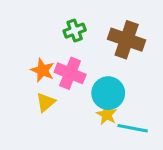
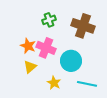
yellow star: (107, 114) -> (54, 83), moved

